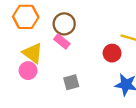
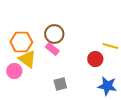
orange hexagon: (26, 17) -> (21, 42), moved
pink circle: (28, 71) -> (14, 71), moved

